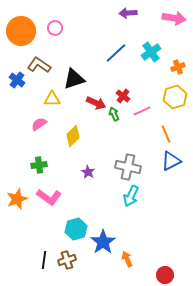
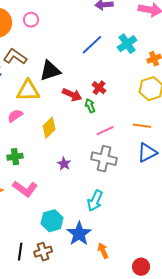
yellow triangle: (52, 99) -> (28, 91), size x1.4
pink line: (142, 111) -> (105, 131), moved
orange line: (166, 134) -> (142, 126), turned -60
cyan arrow: (131, 196) -> (95, 201), moved

